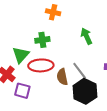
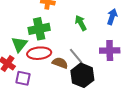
green cross: (42, 40) -> (39, 29), size x1.5
brown semicircle: (62, 77) -> (60, 63), turned 126

